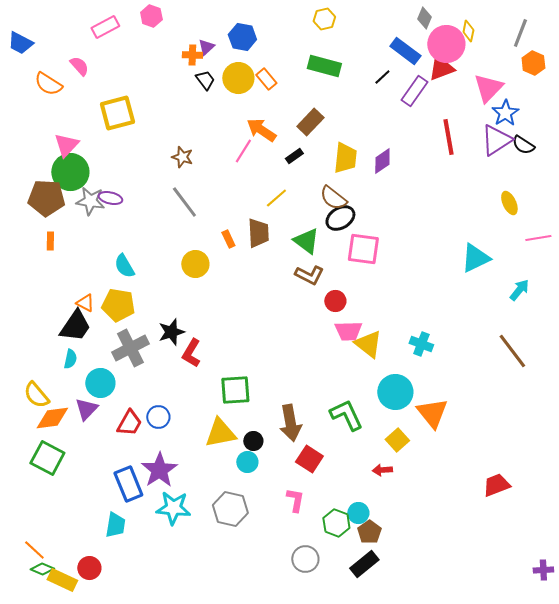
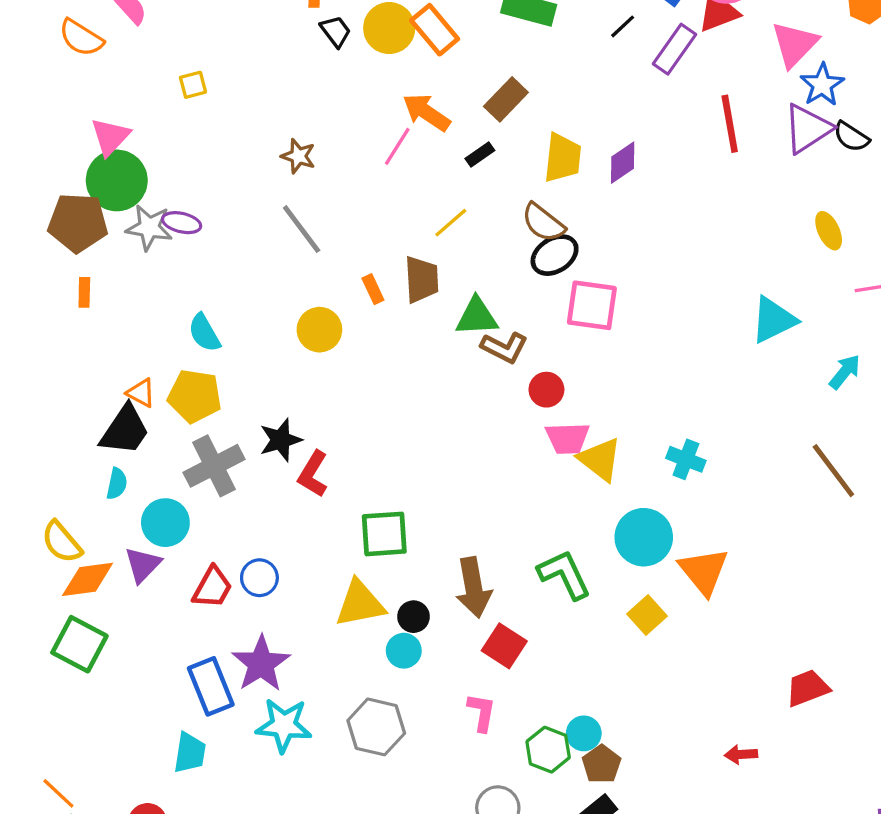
orange rectangle: (266, 79) -> (435, 30), size x1.4
yellow square: (117, 113) -> (193, 85), size x0.5
green triangle: (306, 241) -> (477, 317), moved, turned -40
red arrow: (382, 470) -> (741, 754), moved

